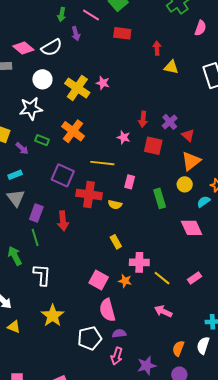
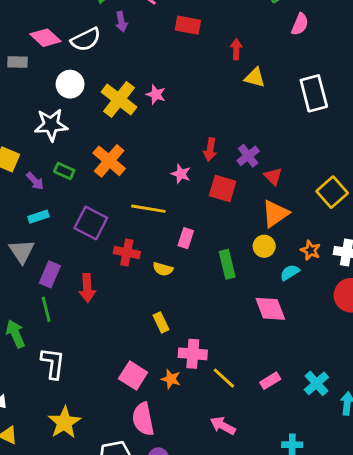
cyan rectangle: (15, 175) -> (38, 217), moved
red cross: (89, 194) -> (127, 252), size x0.7

